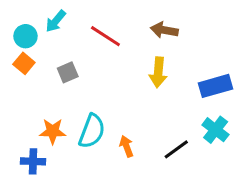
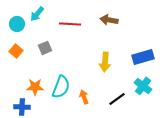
red line: (105, 36) -> (70, 24), turned -30
orange square: (24, 63) -> (16, 51), moved
yellow arrow: (158, 72) -> (105, 62), moved

